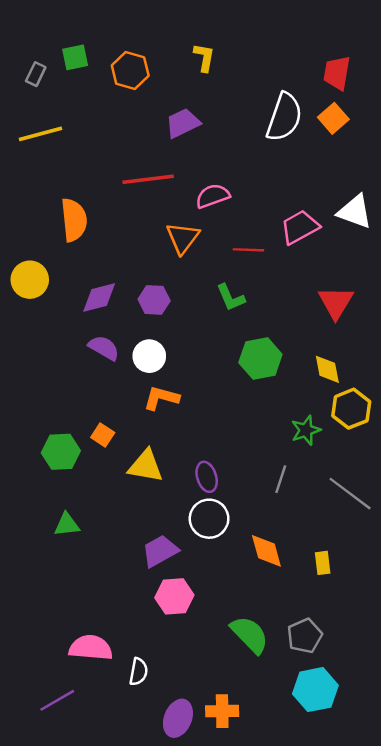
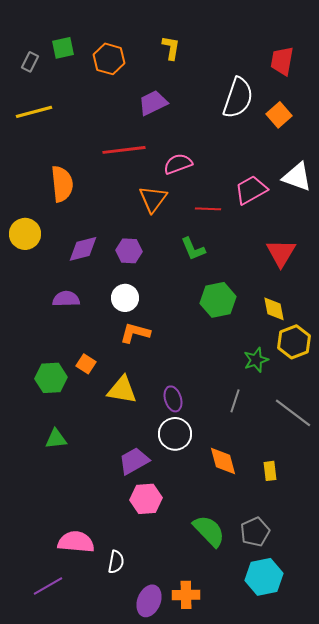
orange square: (333, 118) -> (279, 115), moved
purple semicircle: (104, 348) -> (66, 299), moved, turned -32

